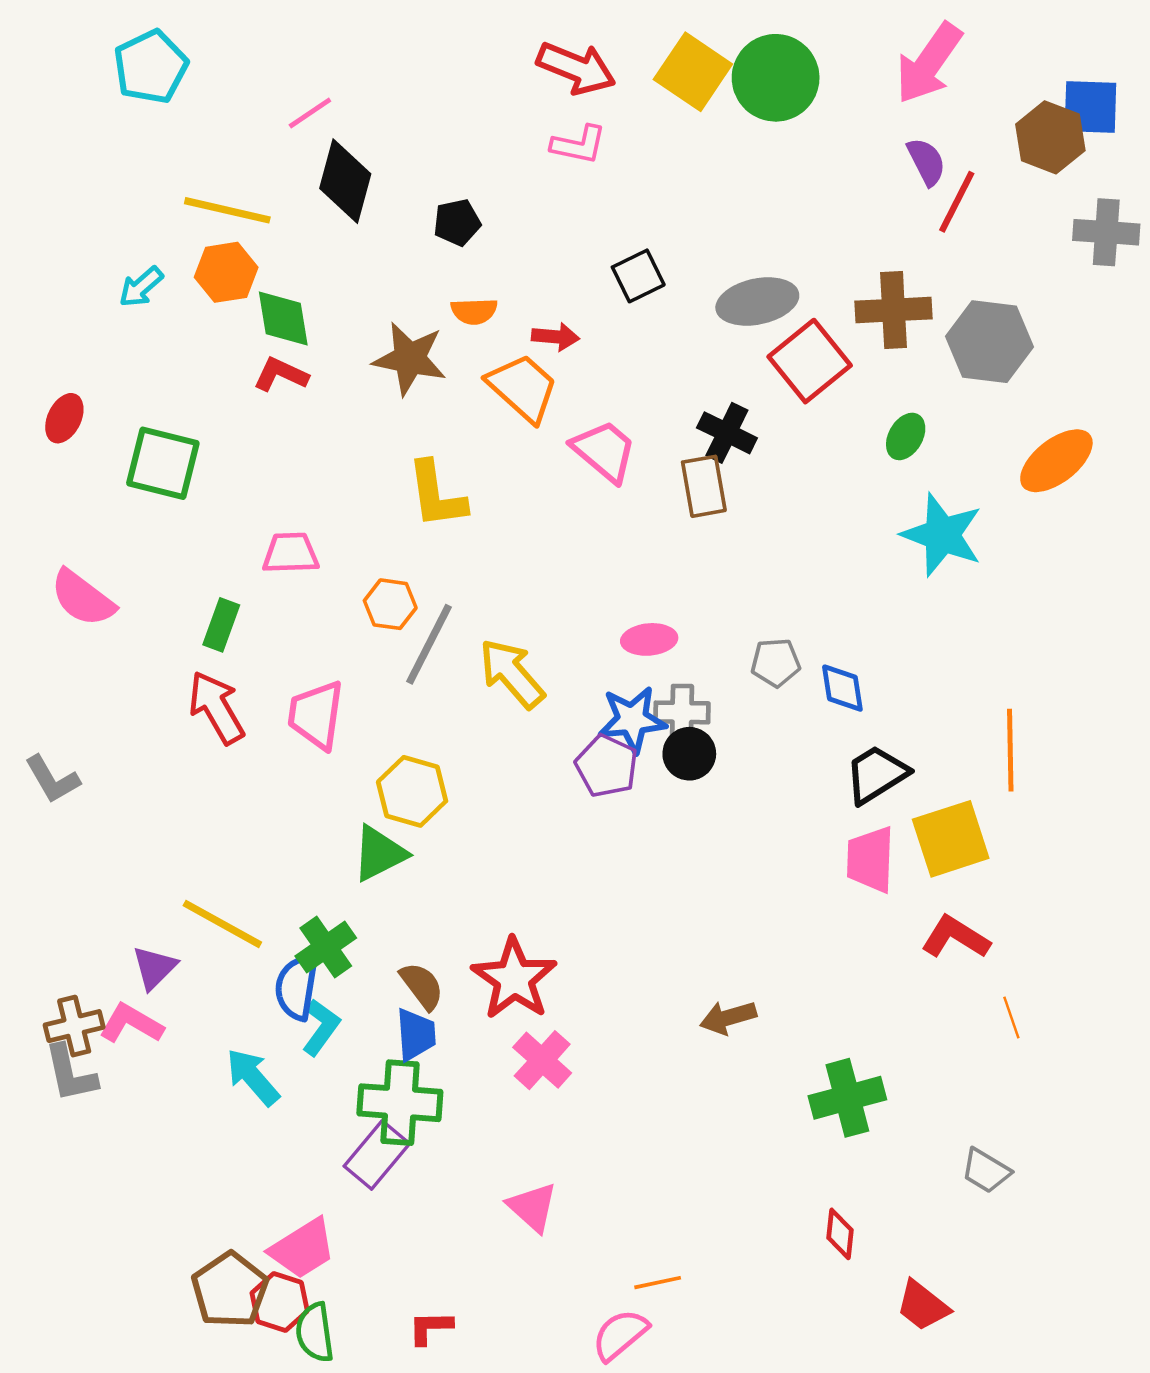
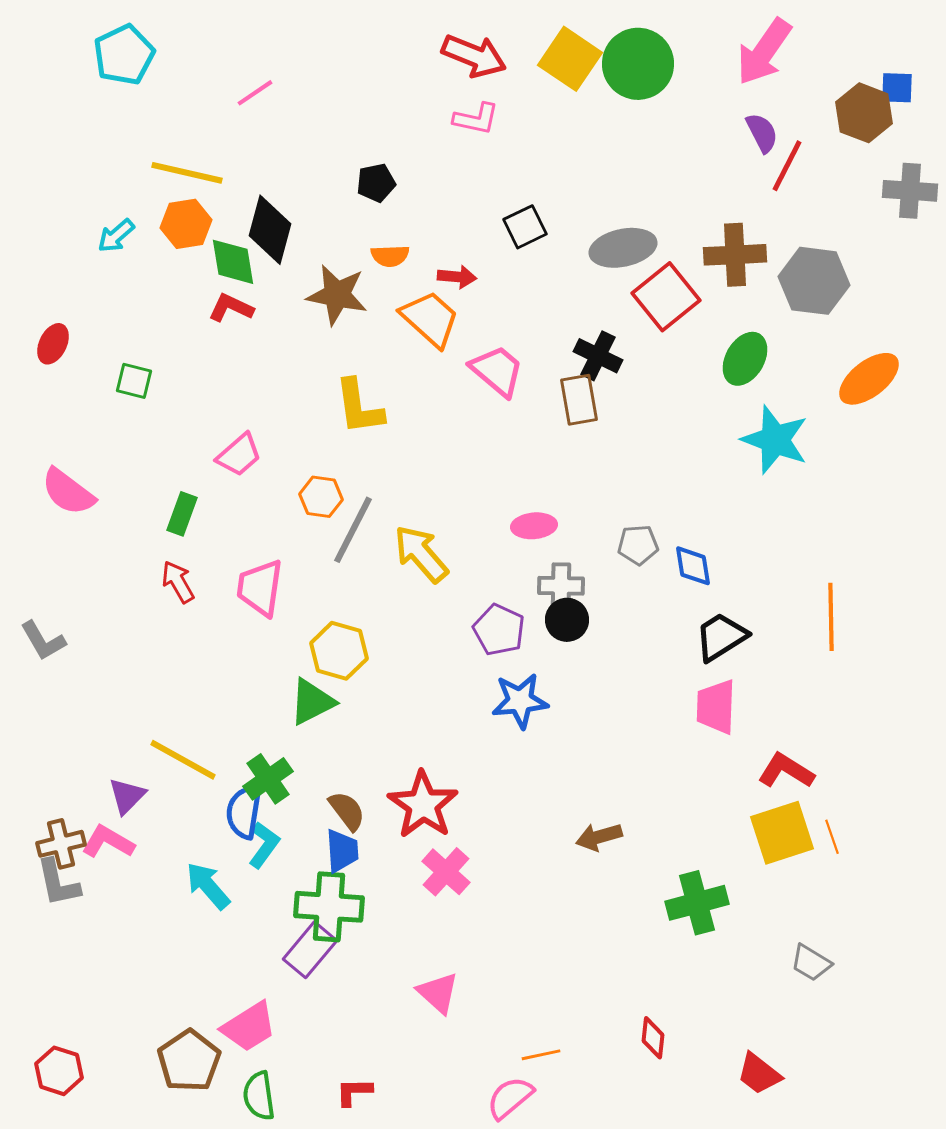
blue square: (1090, 107) -> (897, 88), size x0.7
black diamond: (345, 181) -> (270, 230), moved
green ellipse: (906, 436) -> (745, 359), size x1.4
green square: (163, 463) -> (134, 381), size x0.6
pink trapezoid: (291, 553) -> (239, 455), turned 141
red arrow: (216, 708) -> (178, 582), size x0.7
blue star: (632, 720) -> (520, 701), moved
yellow square: (951, 839) -> (782, 833), moved
red diamond: (840, 1234) -> (653, 1038), moved
red hexagon: (280, 1302) -> (59, 1071), moved

